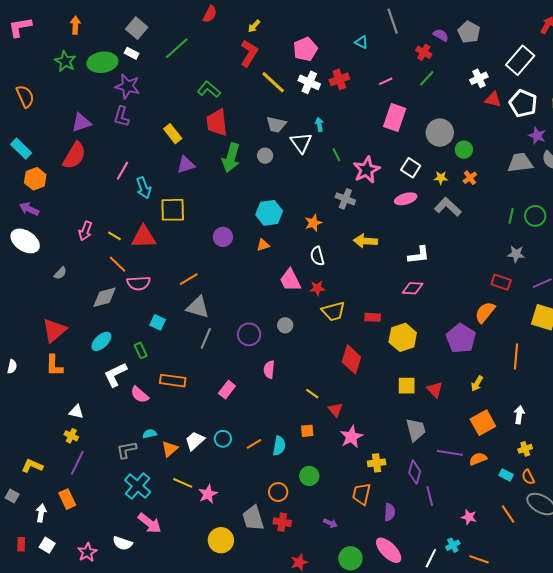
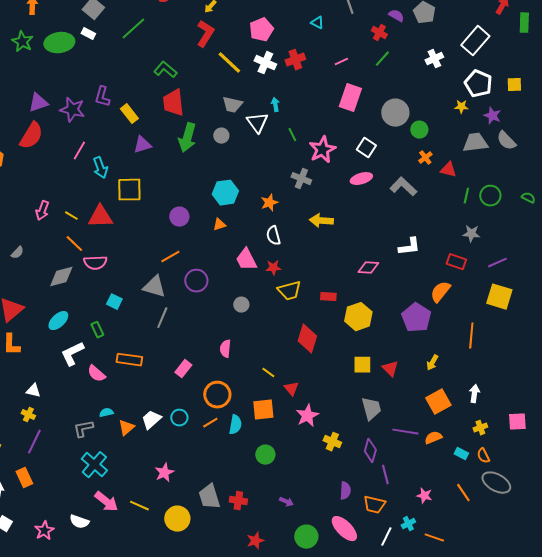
purple star: (128, 86) -> (72, 110), moved
red triangle: (493, 99) -> (448, 170), moved
purple L-shape: (121, 116) -> (102, 97), moved
yellow star: (441, 178) -> (461, 107), moved
white L-shape: (419, 255) -> (409, 247), moved
orange line: (189, 279) -> (170, 257), moved
purple circle: (249, 334) -> (196, 281), moved
orange square: (307, 431) -> (263, 410), size x1.6
yellow cross: (377, 463) -> (332, 442), turned 30
yellow line: (183, 483) -> (139, 506), moved
orange circle: (278, 492) -> (217, 395), moved, size x1.4
orange trapezoid: (361, 494) -> (374, 505), moved, turned -90

